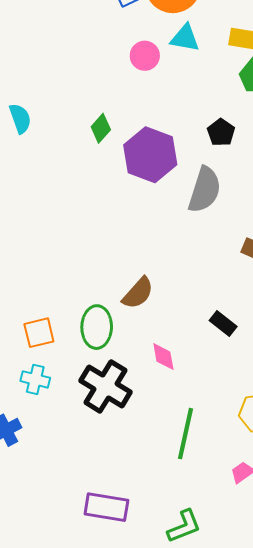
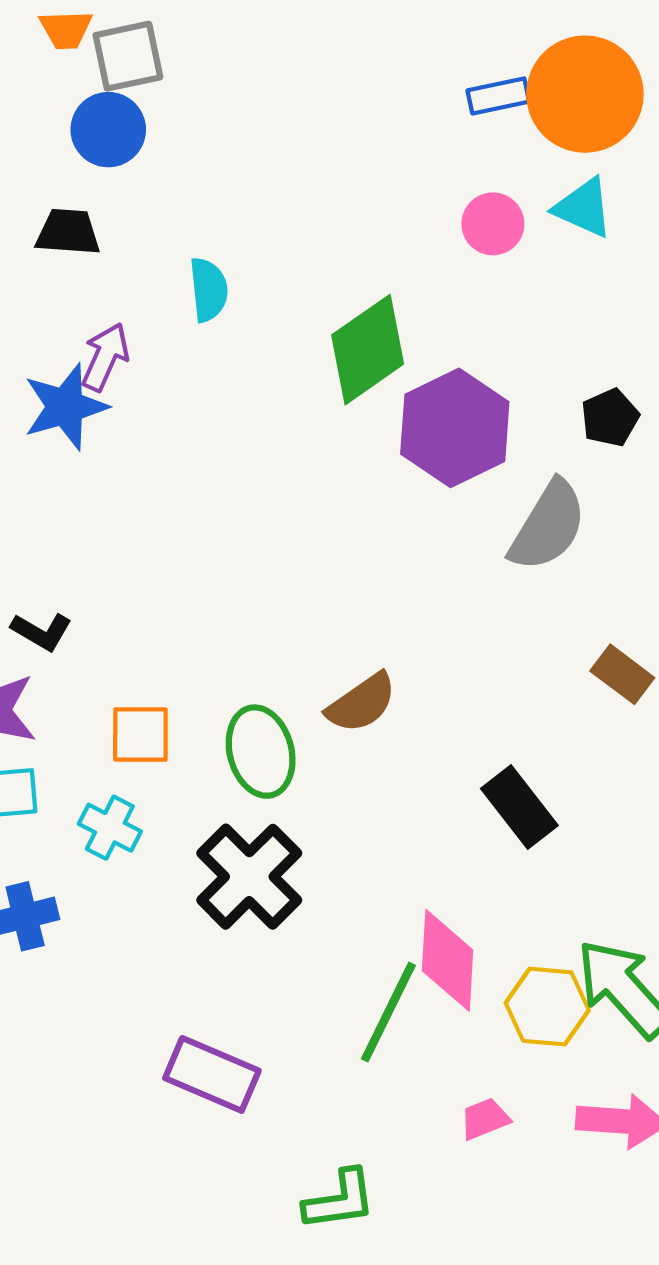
green diamond: (101, 128) -> (368, 350), size x1.8
black rectangle: (223, 323) -> (519, 807), size x1.4
green ellipse: (97, 327) -> (261, 752), turned -30
pink diamond: (163, 357) -> (448, 960), moved, size x1.6
purple rectangle: (106, 507) -> (212, 1074), moved

